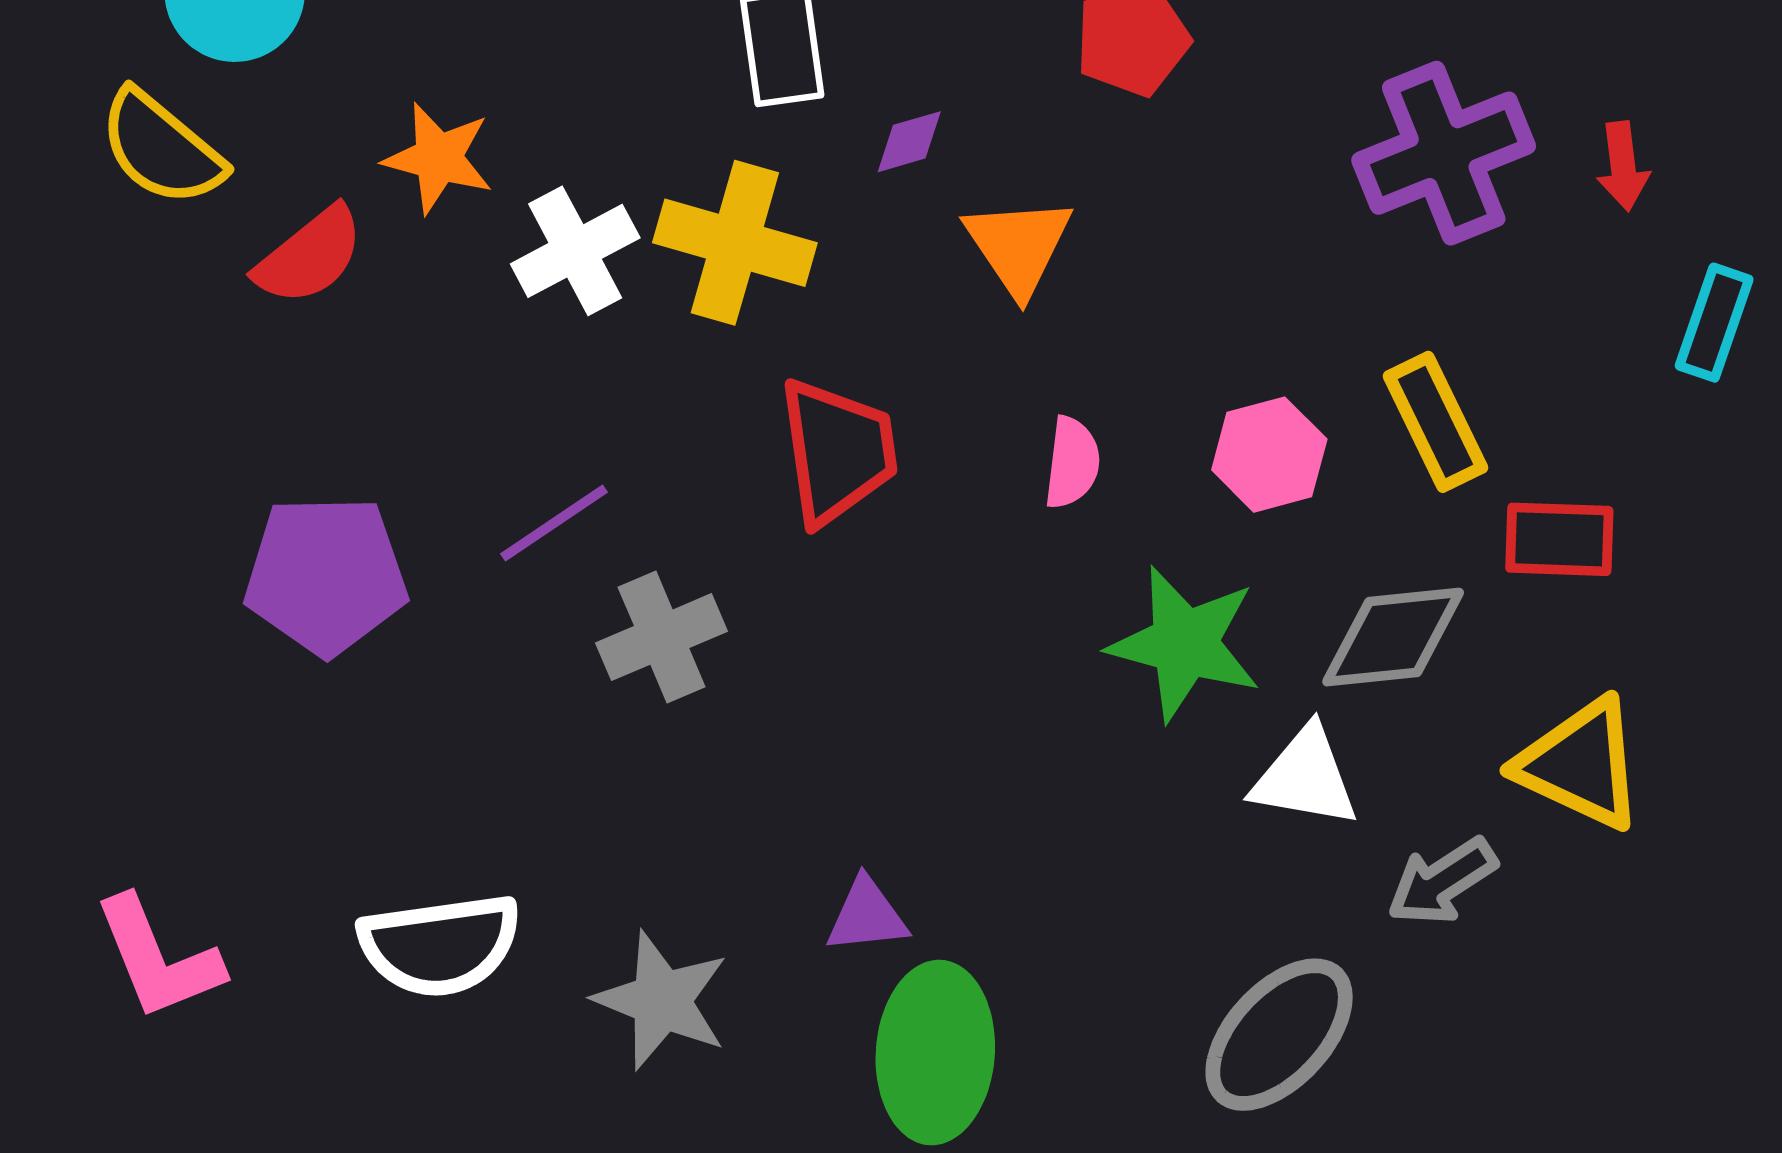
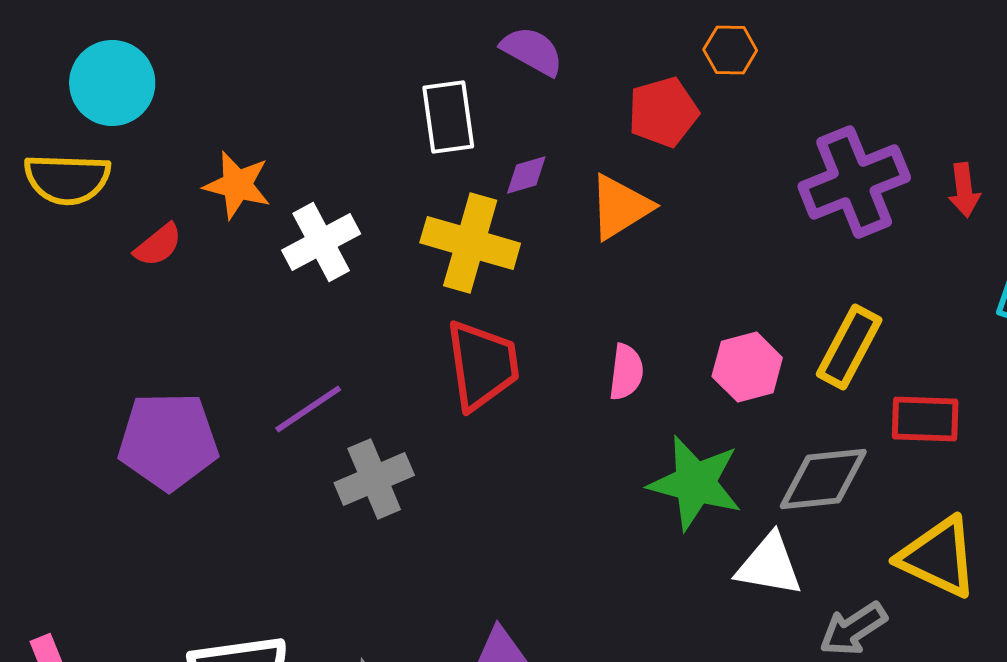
yellow semicircle: (161, 148) -> (67, 179), turned -38
yellow cross: (735, 243) -> (470, 243), moved
orange triangle: (1018, 246) -> (620, 207), moved, turned 32
red semicircle: (310, 256) -> (158, 245), size x0.7
yellow rectangle: (1435, 422) -> (849, 347), turned 54

